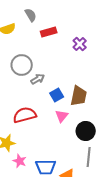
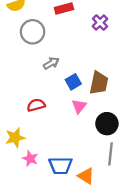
gray circle: (22, 65) -> (33, 32), moved
red semicircle: (25, 115) -> (36, 105), size x0.7

